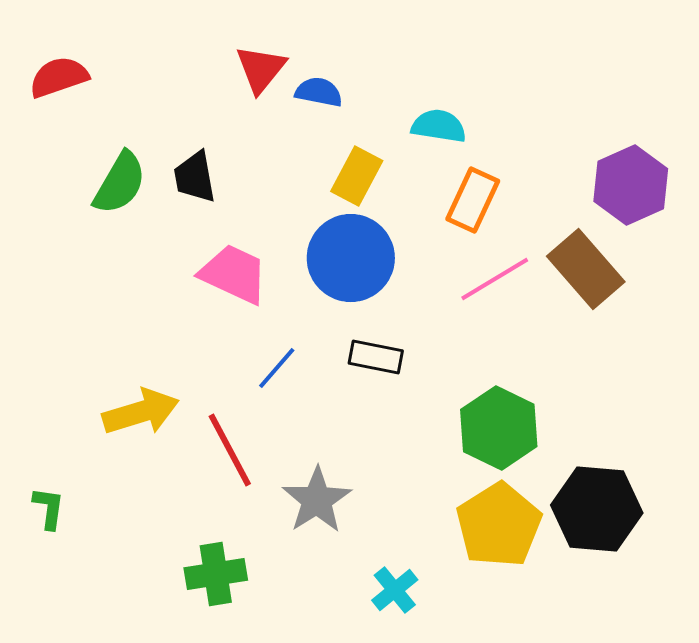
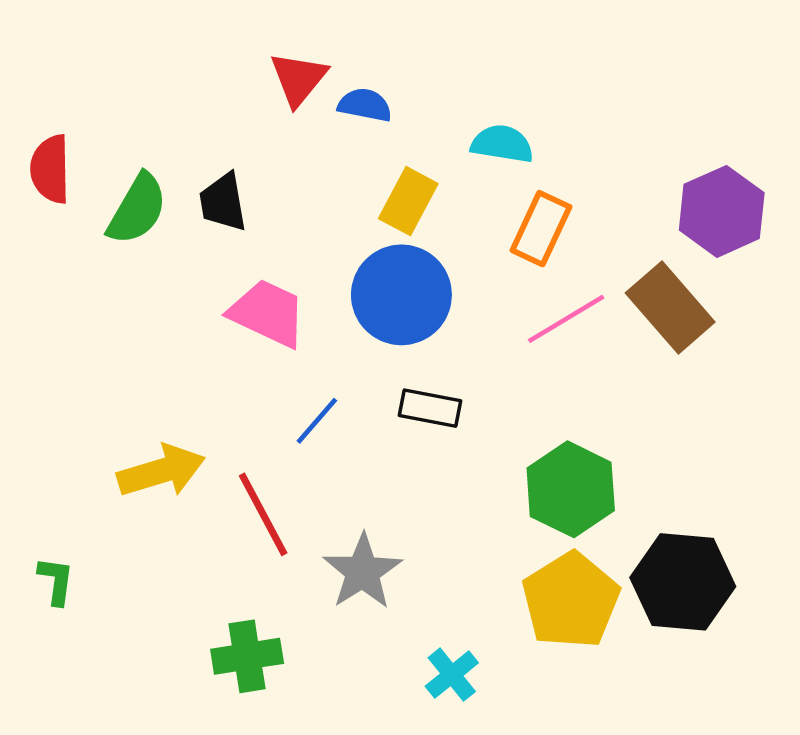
red semicircle: (59, 77) -> (50, 169), moved, turned -72

